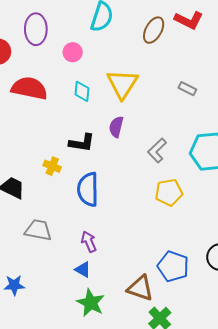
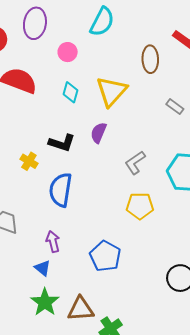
brown ellipse: (154, 30) -> (150, 59), moved, turned -40
blue pentagon: (173, 266) -> (105, 256), moved
brown triangle: (140, 288) -> (81, 309), moved, turned -32

